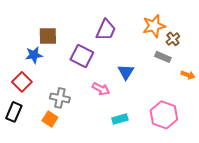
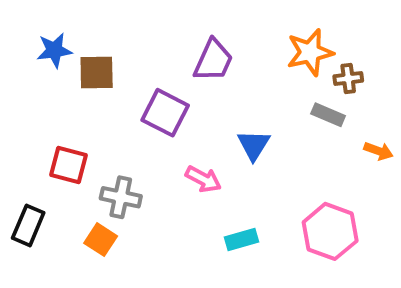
brown cross: (173, 39) -> (348, 79), turned 32
blue star: (34, 55) -> (54, 50), moved
red square: (22, 82) -> (68, 165), moved, turned -30

